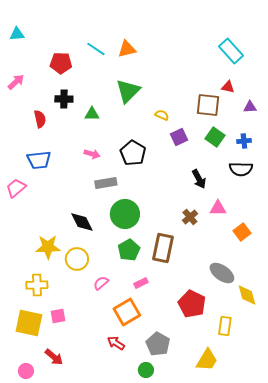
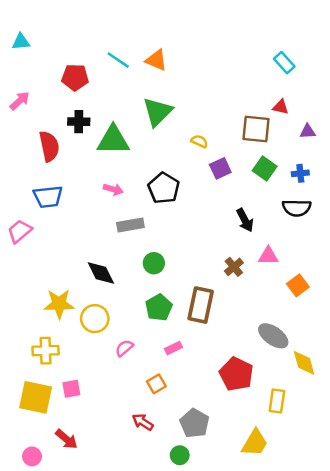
orange triangle: (127, 49) -> (156, 60), turned 36
cyan rectangle: (231, 51) -> (284, 63), size x0.7
green triangle: (92, 114) -> (113, 140), size x1.8
red semicircle: (40, 119) -> (49, 146), size x1.4
green circle: (125, 214) -> (154, 263), size x0.6
orange square: (127, 312) -> (156, 384), size x0.6

